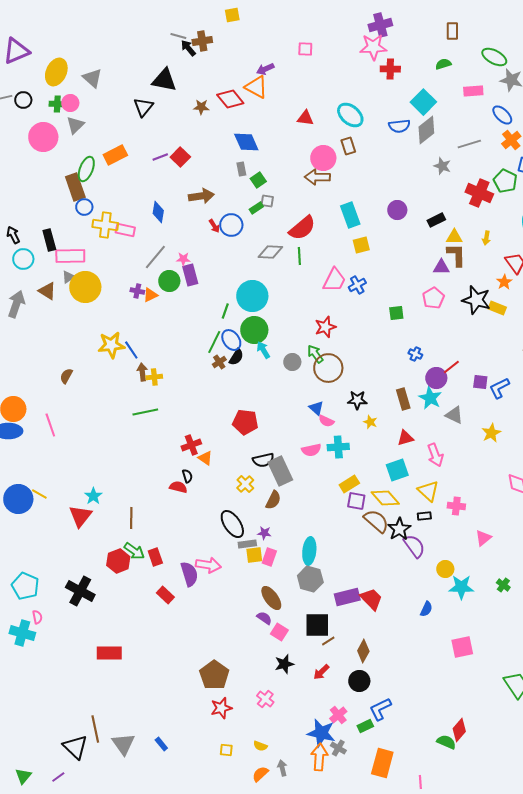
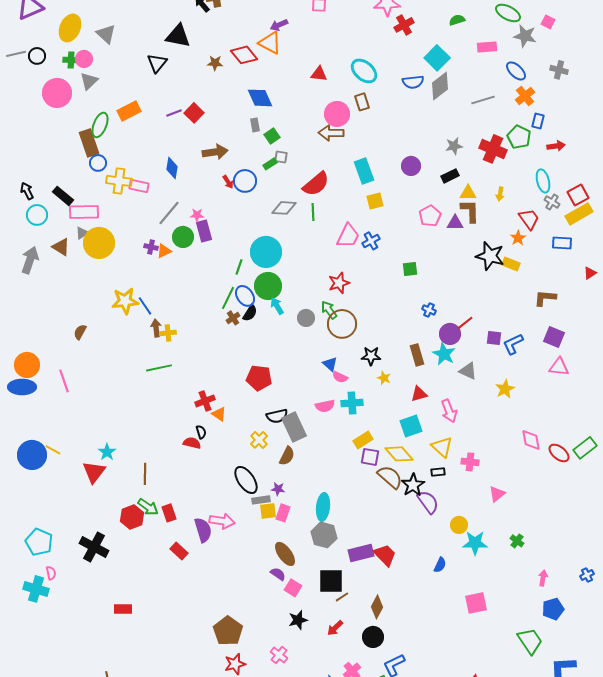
red cross: (390, 69) -> (404, 25), turned -30
gray star: (442, 166) -> (454, 146), moved, turned -30
black rectangle: (49, 240) -> (63, 196), turned -35
pink pentagon: (433, 298) -> (430, 216), moved
red rectangle: (109, 653) -> (123, 609), size x0.7

